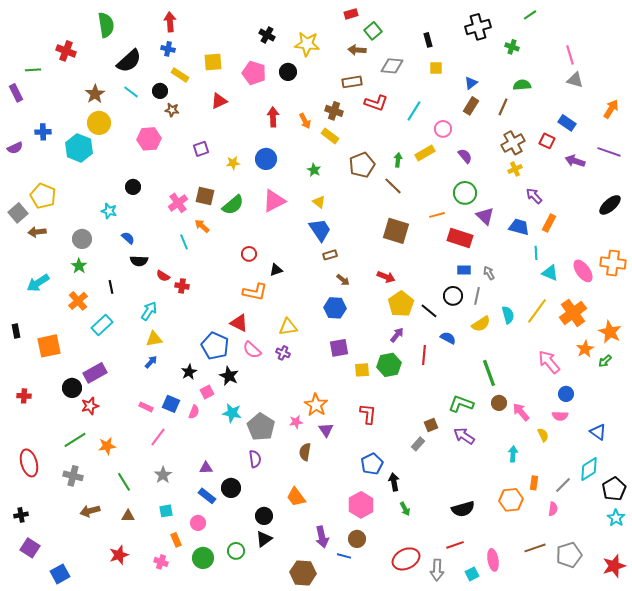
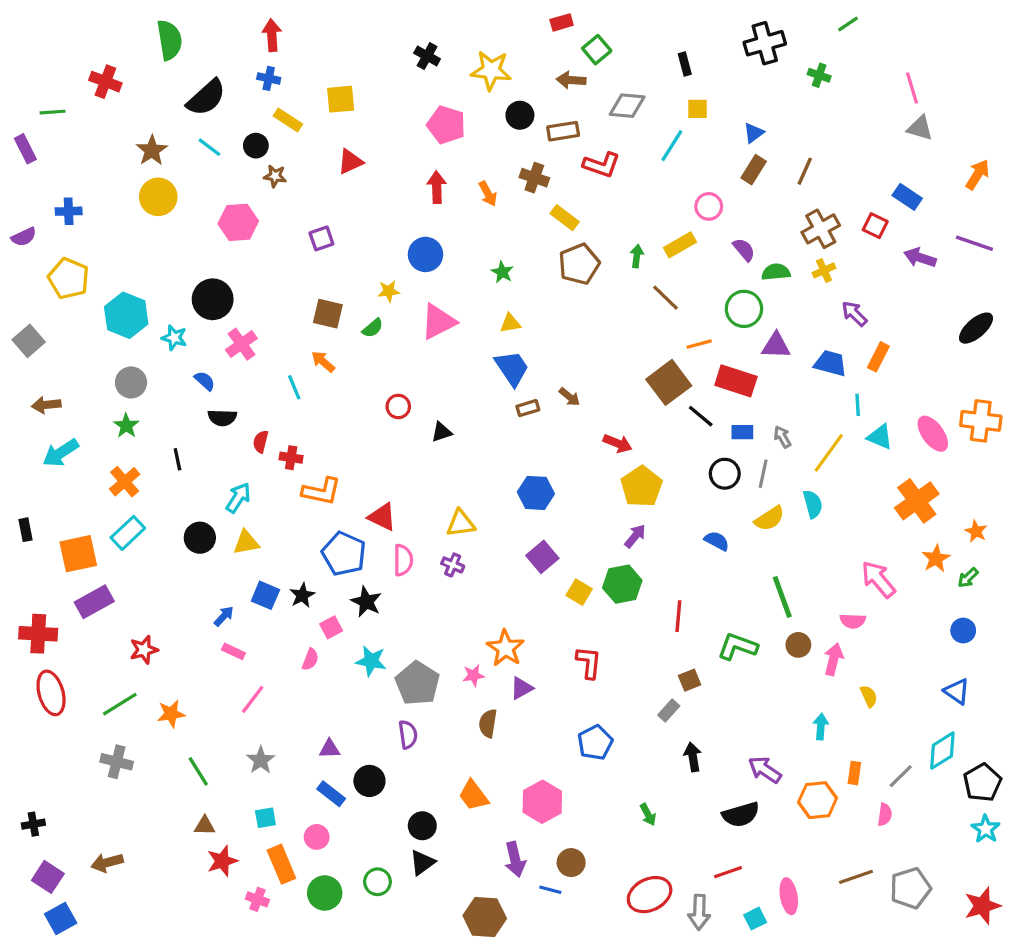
black circle: (288, 72) -> (520, 115), moved
pink pentagon: (254, 73) -> (446, 125), moved
green semicircle: (522, 85) -> (776, 272), moved
cyan line: (414, 111) -> (672, 146), moved
yellow rectangle: (330, 136) -> (565, 218), moved
cyan hexagon: (79, 148) -> (126, 315), moved
yellow star: (233, 163) -> (389, 291), moved
brown line: (393, 186) -> (666, 298), moved
black circle: (133, 187) -> (213, 299), size x1.6
yellow pentagon: (43, 196) -> (69, 278), moved
yellow triangle: (319, 202) -> (510, 323), turned -48
pink cross: (178, 203) -> (241, 344), moved
green semicircle: (233, 205) -> (373, 328), size x0.6
purple triangle: (485, 216) -> (776, 346), turned -42
brown square: (396, 231) -> (669, 382), moved, turned 36
brown arrow: (37, 232) -> (46, 405), moved
red semicircle: (163, 276) -> (261, 442), turned 72
brown arrow: (343, 280) -> (570, 397), moved
orange L-shape: (255, 292) -> (321, 491), moved
black line: (429, 311) -> (701, 416), moved
yellow line: (537, 311) -> (829, 453), moved
cyan rectangle: (102, 325) -> (128, 533), moved
orange star: (610, 332) -> (976, 531), size x0.6
purple square: (339, 348) -> (542, 557), turned -30
pink semicircle: (252, 350) -> (403, 560), turned -132
red line: (424, 355) -> (678, 616), moved
blue arrow: (151, 362) -> (224, 616), moved
yellow square: (362, 370) -> (579, 592), turned 35
purple rectangle: (95, 373) -> (94, 602), moved
black circle: (72, 388) -> (200, 538), moved
blue circle: (566, 394) -> (963, 631), moved
red cross: (24, 396) -> (38, 634), size x1.6
blue square: (171, 404) -> (265, 595), moved
pink arrow: (521, 412) -> (834, 659), turned 54
pink semicircle: (560, 416) -> (853, 621), moved
purple triangle: (326, 430) -> (522, 688), turned 35
purple arrow: (464, 436) -> (765, 770), moved
red ellipse: (29, 463) -> (51, 693), moved
black arrow: (394, 482) -> (693, 757), moved
pink hexagon: (361, 505) -> (542, 802), moved
brown arrow: (90, 511) -> (107, 863), moved
orange rectangle: (176, 540) -> (281, 864), size x1.6
red star: (119, 555) -> (222, 861), moved
blue square: (60, 574) -> (61, 919), moved

